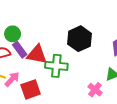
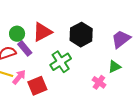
red triangle: (37, 54) -> (42, 32), moved, turned -35
green cross: (56, 66) -> (61, 62), turned -35

